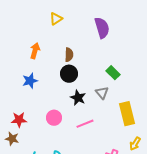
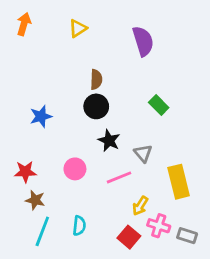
orange arrow: (35, 51) -> (24, 24), moved
gray triangle: (102, 93) -> (143, 153), moved
yellow rectangle: (127, 114) -> (179, 182), moved
brown star: (12, 139) -> (35, 200), moved
yellow arrow: (135, 144) -> (140, 206), moved

